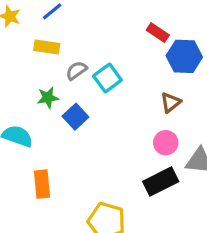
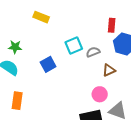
red rectangle: (158, 33) -> (112, 25), turned 48
gray semicircle: (76, 71) -> (93, 52), moved
green star: (48, 98) -> (15, 47), moved

